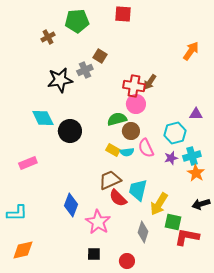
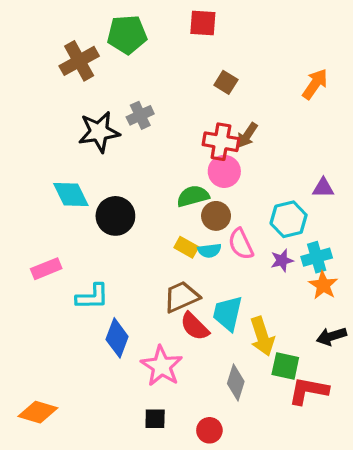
brown cross: (48, 37) -> (79, 61), size x1.6
brown square: (100, 56) -> (226, 82), moved
yellow arrow: (159, 204) -> (262, 336), turned -50
cyan L-shape: (17, 213) -> (92, 297), moved
orange diamond: (23, 250) -> (38, 412), turned 30

